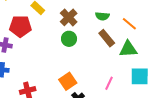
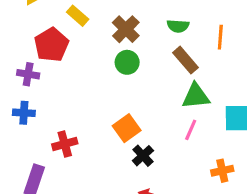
orange line: (129, 24) -> (220, 37), turned 56
red pentagon: (20, 26) -> (51, 45), turned -30
green triangle: (128, 49) -> (196, 96), moved

